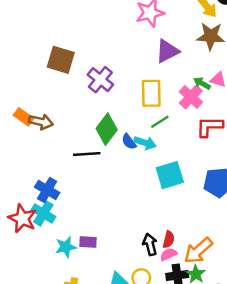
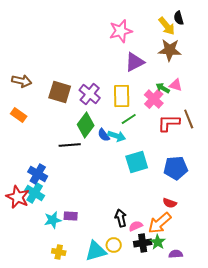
brown square: (61, 60) -> (60, 92), moved
purple cross: (100, 80) -> (90, 94), moved
brown arrow: (41, 122) -> (22, 81), moved
red semicircle: (169, 239) -> (170, 203), moved, turned 96

